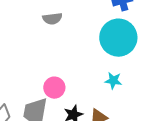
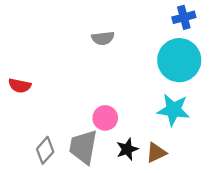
cyan star: (113, 81) -> (173, 110), size x1.6

